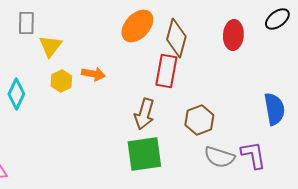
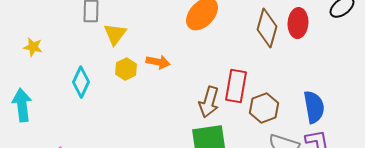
brown diamond: (176, 38) -> (267, 28), moved
red rectangle: (166, 71) -> (236, 86), moved
blue semicircle: (274, 109) -> (314, 107), moved

